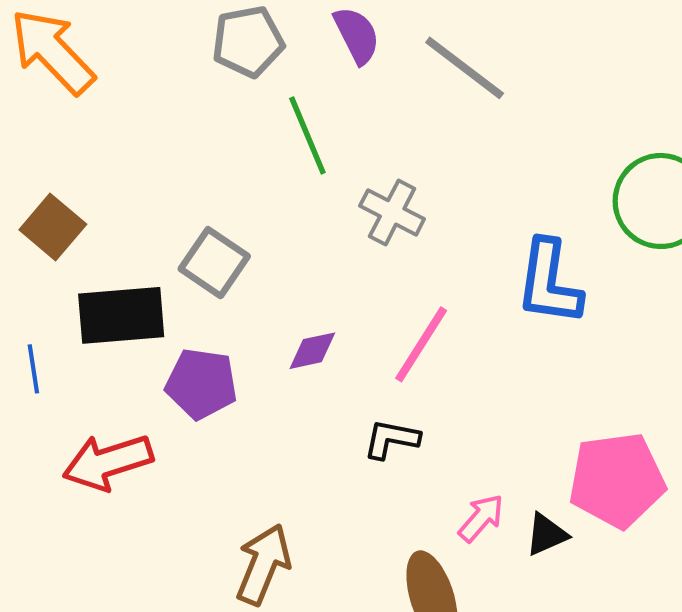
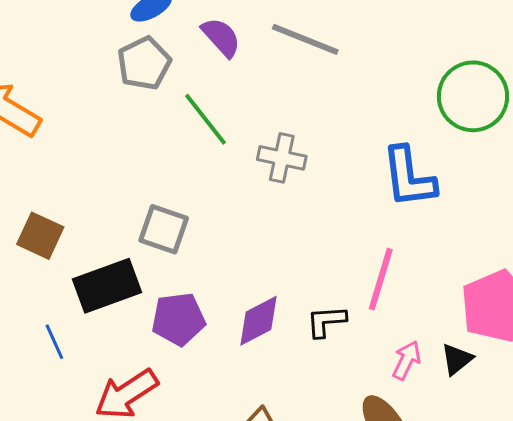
pink line: (421, 344) -> (381, 279), moved
purple diamond: (312, 351) -> (258, 321), moved, size x1.4

